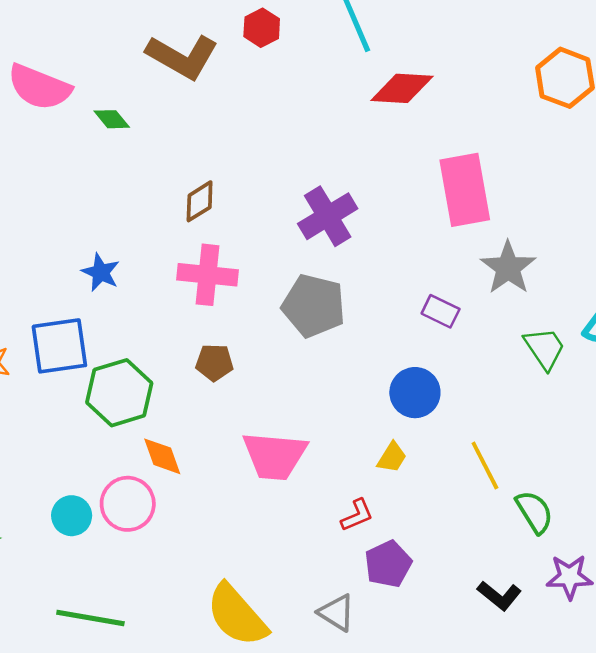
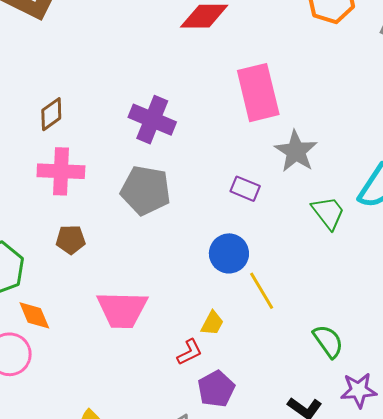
purple cross: (328, 216) -> (152, 120), turned -33
yellow trapezoid: (392, 457) -> (212, 323), moved
yellow line: (485, 465) -> (262, 291), moved

